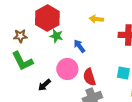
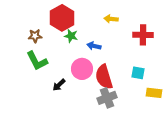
blue arrow: (79, 46) -> (94, 46), turned -40
red semicircle: (89, 77) -> (104, 77), size x1.4

